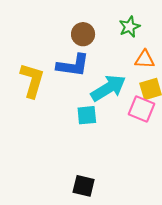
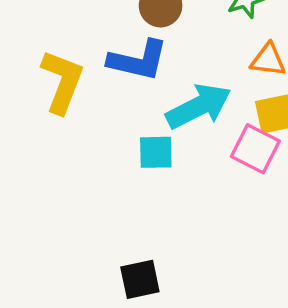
black square: (84, 186) -> (140, 279), turned -30

